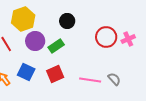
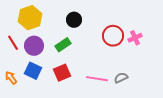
purple circle: (35, 41) -> (34, 46), moved
gray semicircle: (114, 79) -> (121, 78), turned -72

